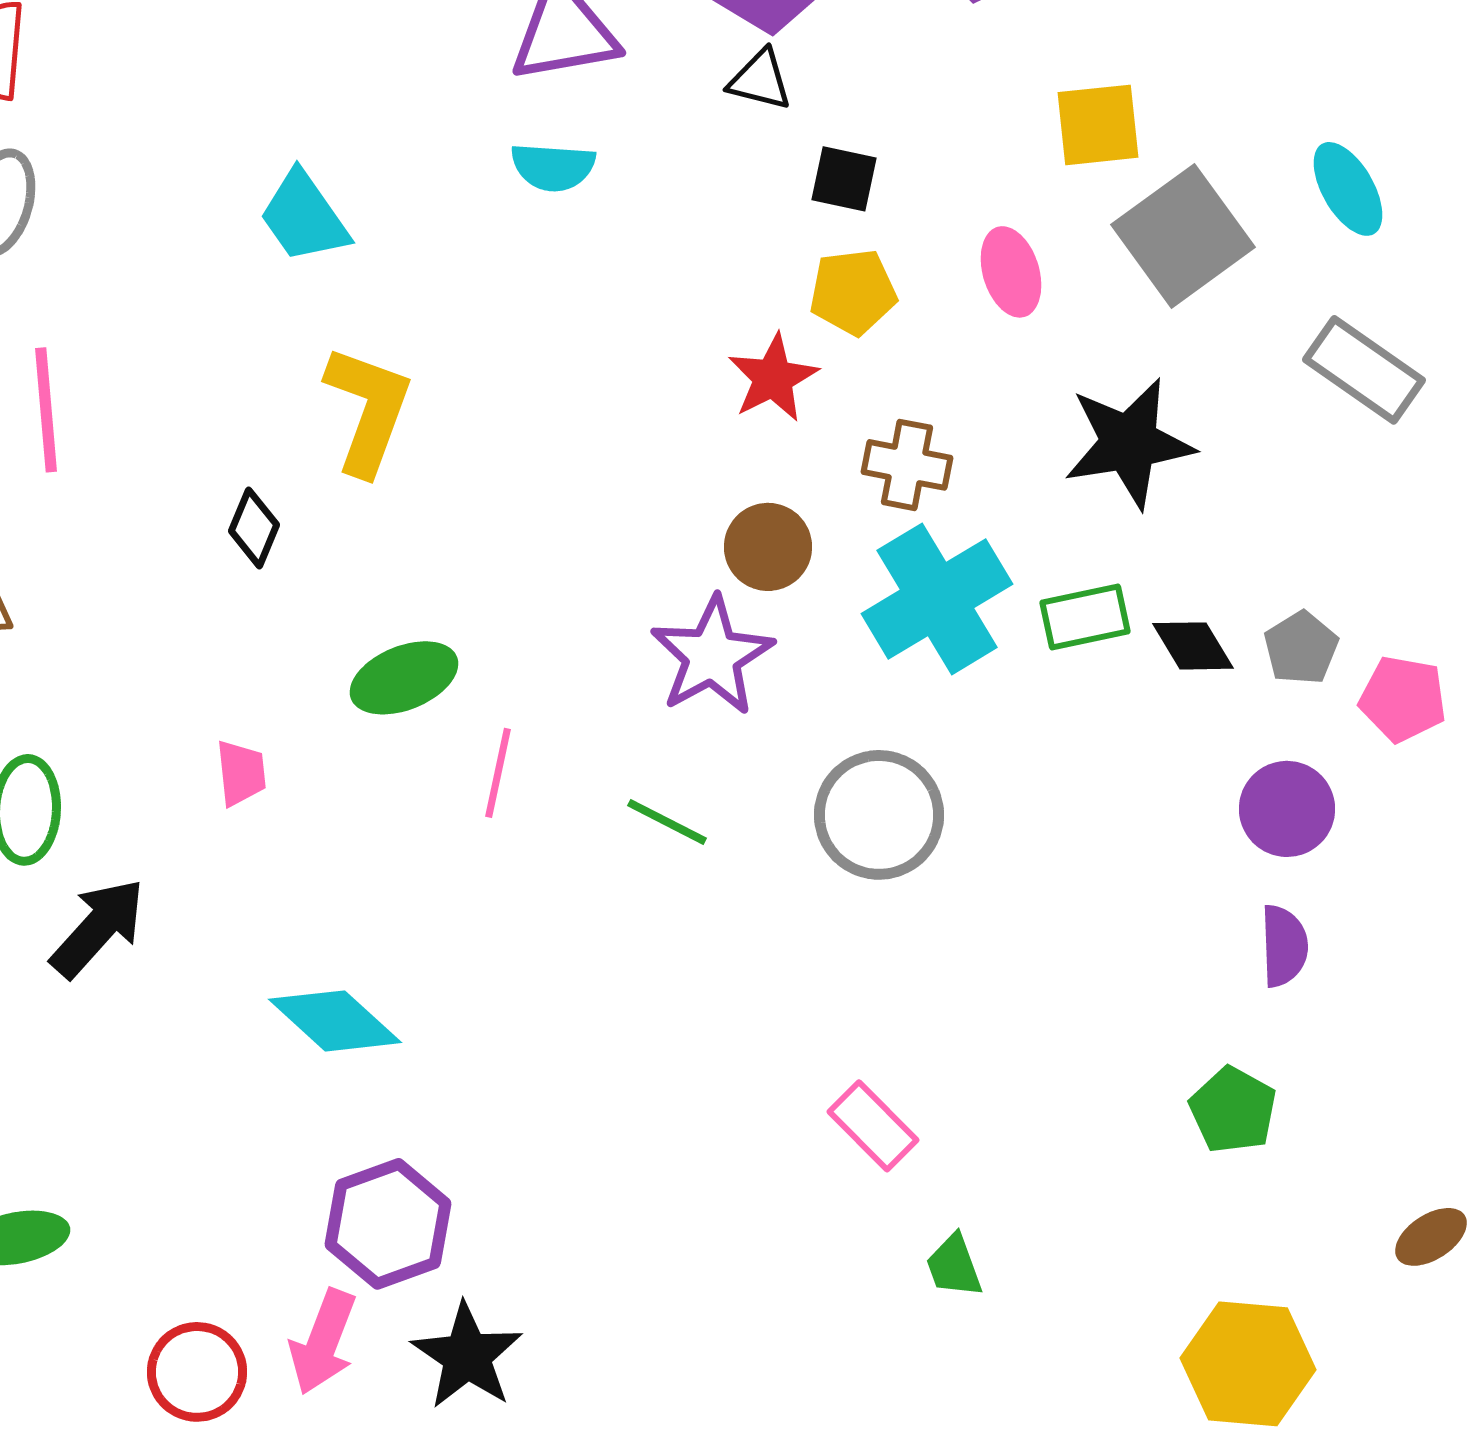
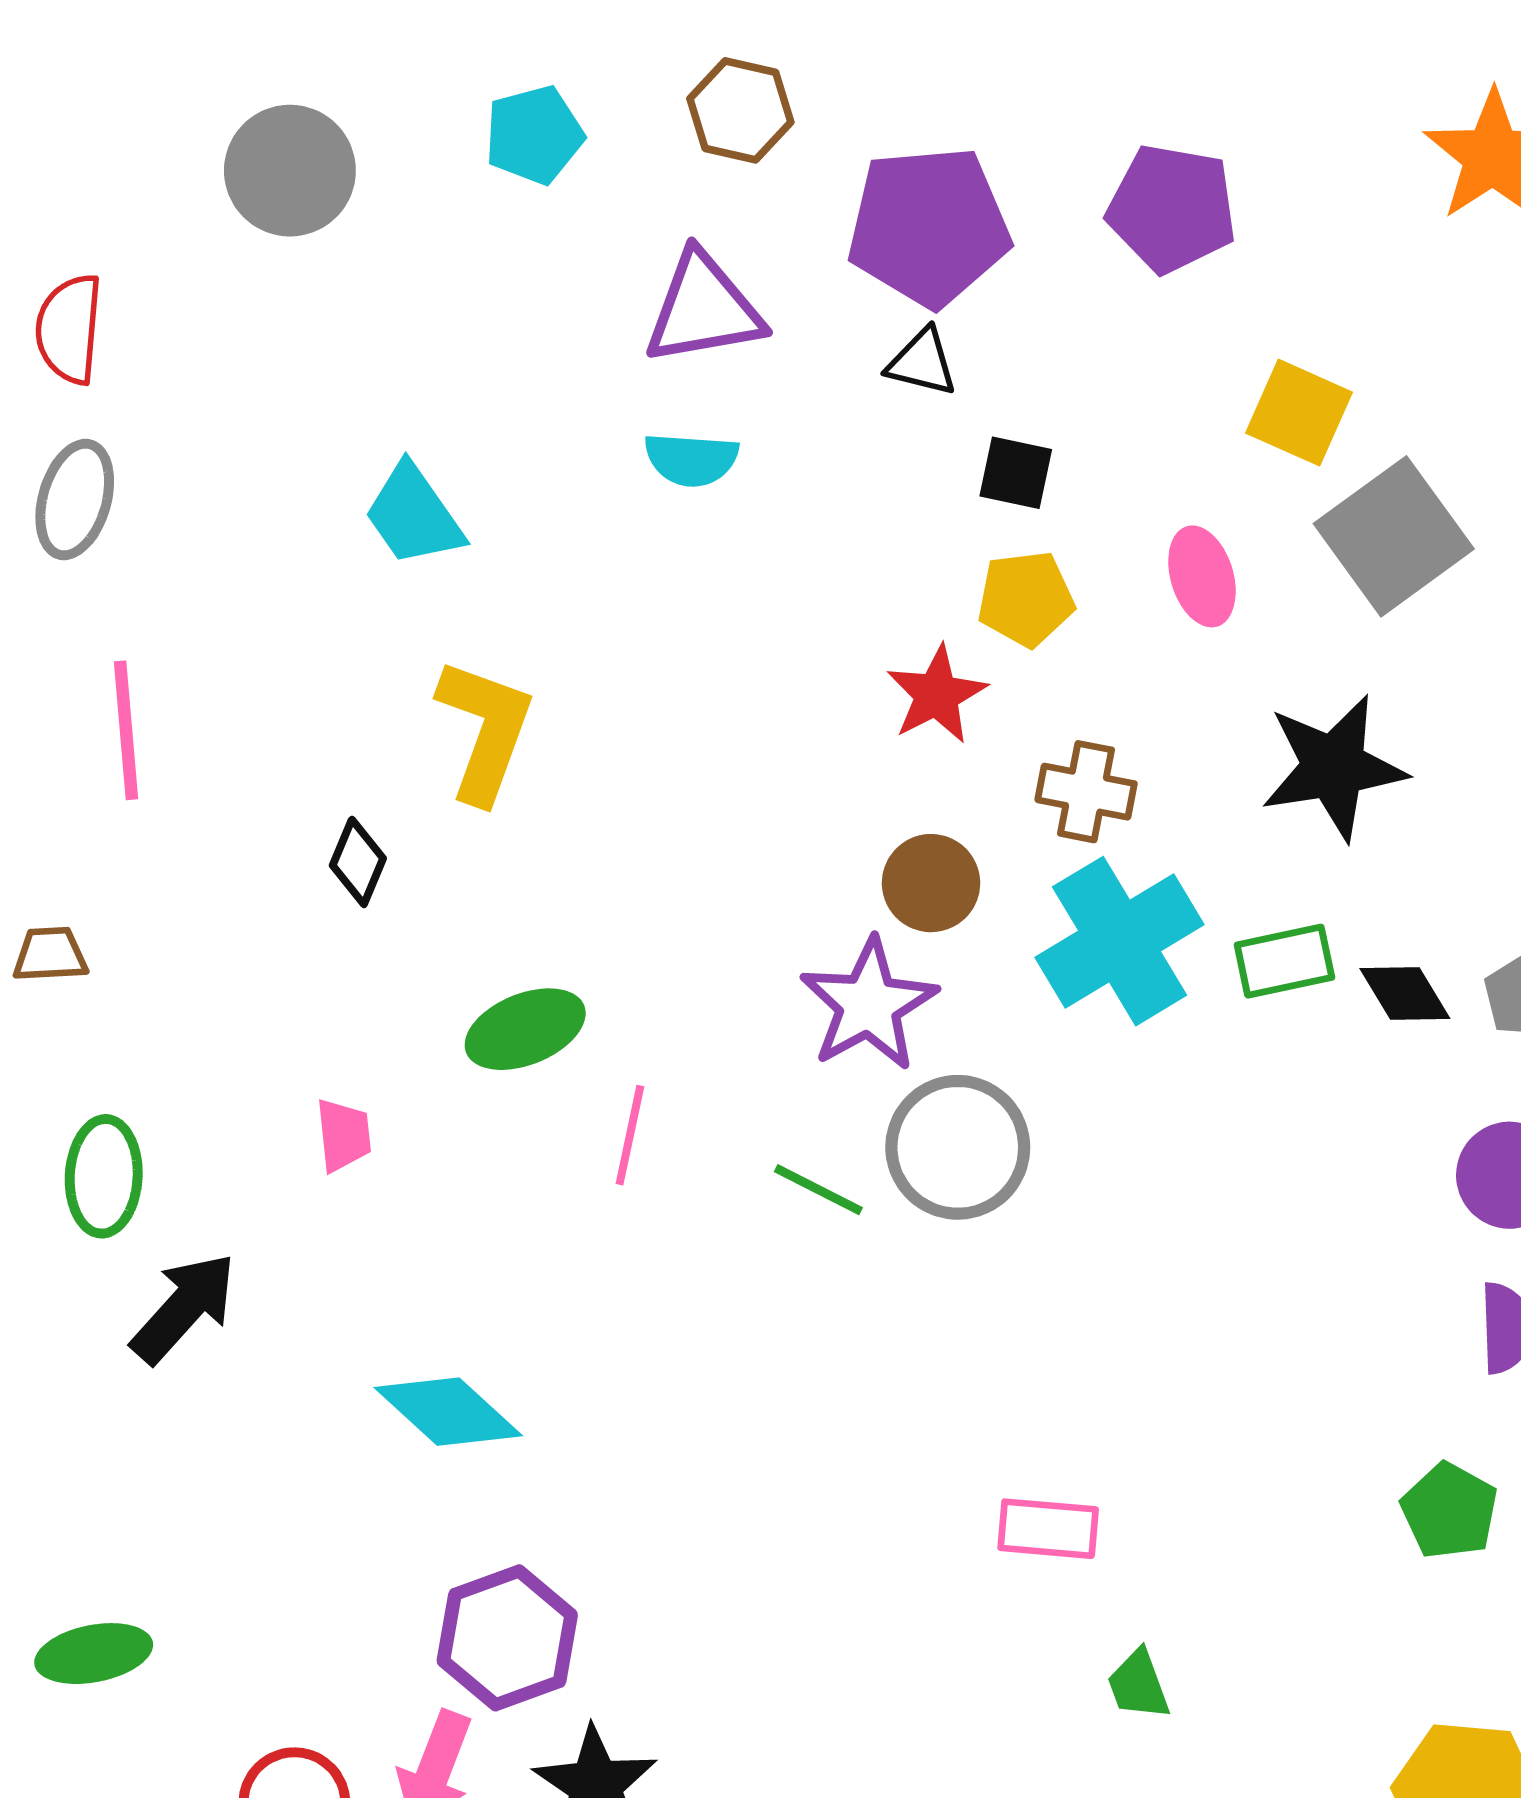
yellow square: (1098, 125) -> (1299, 413), turned 30
gray circle: (879, 815) -> (958, 1147), moved
pink rectangle: (873, 1126) -> (1048, 1529), turned -40

